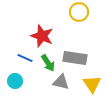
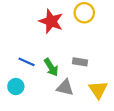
red star: (42, 36) -> (51, 21), moved
gray rectangle: (75, 58) -> (80, 62), size x0.6

